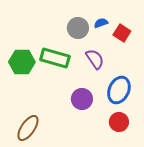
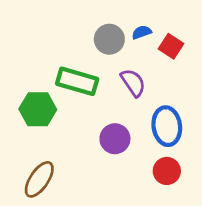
green hexagon: (22, 62) -> (38, 109), moved
blue ellipse: (119, 90) -> (167, 126), turned -32

